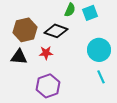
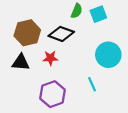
cyan line: (101, 77) -> (92, 84), moved

